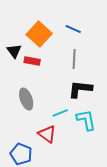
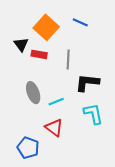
gray line: (74, 59) -> (68, 59), moved
cyan line: (60, 113) -> (56, 102), moved

